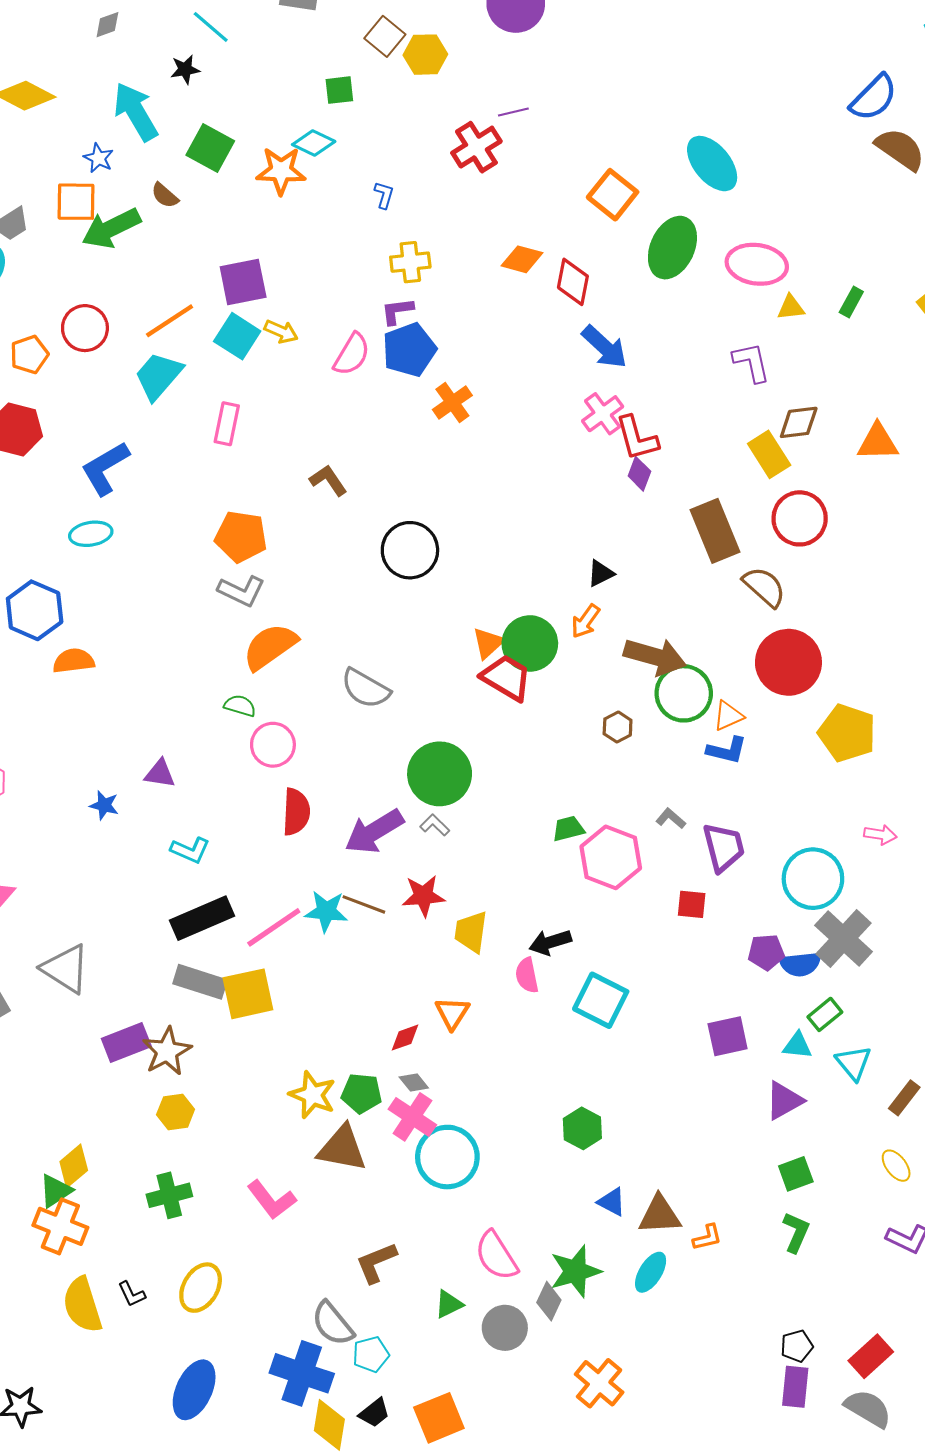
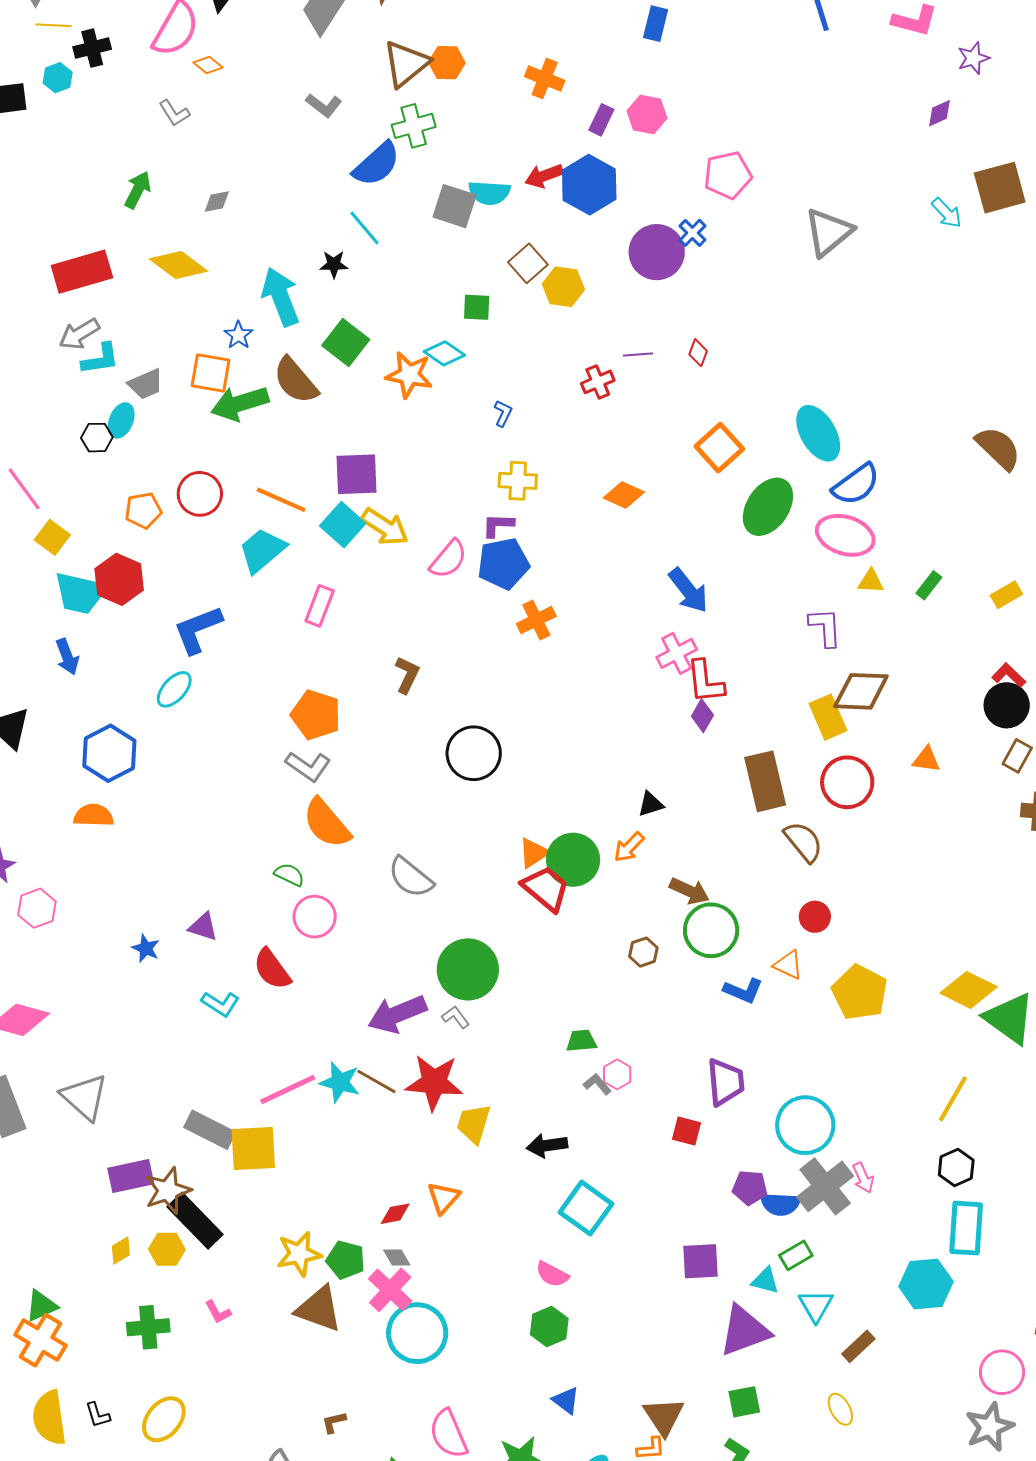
gray diamond: (107, 25) -> (217, 202), moved
blue semicircle: (874, 98) -> (856, 484), moved
red cross: (476, 147) -> (598, 382), size x0.7
brown semicircle: (165, 195) -> (296, 381), size x1.8
red diamond: (573, 282) -> (698, 353), moved, size x0.6
orange line: (170, 321) -> (281, 500), turned 48
yellow arrow: (281, 332) -> (385, 527), size x1.5
brown diamond: (799, 422) -> (861, 691), size x1.4
orange triangle: (878, 442) -> (926, 759), moved, size x0.7
brown L-shape: (328, 480) -> (407, 675), turned 51
cyan ellipse: (91, 534) -> (174, 689), turned -48
orange semicircle: (270, 647) -> (327, 823), turned -104
brown arrow: (655, 656) -> (689, 891), size x0.7
orange semicircle: (74, 661) -> (94, 815), moved
red circle: (788, 662) -> (815, 917), size x0.5
orange triangle: (728, 716) -> (788, 965), moved, turned 40
red semicircle: (296, 812) -> (272, 969), moved, turned 132
gray L-shape: (671, 818) -> (597, 1084), moved
pink arrow: (880, 835) -> (863, 1178), moved, turned 48
pink hexagon: (611, 857) -> (617, 1074), size x0.5
red star: (423, 896) -> (434, 1082), size x1.4
black rectangle: (202, 918) -> (195, 1221), moved, turned 60
pink semicircle: (527, 975) -> (552, 1274), moved, turned -60
yellow star: (312, 1095) -> (299, 1254), turned 30
purple triangle: (784, 1101) -> (744, 1331), size x1.4
yellow diamond: (74, 1166) -> (121, 1250), moved, size x0.7
pink L-shape: (272, 1200) -> (218, 1312), moved, size x0.6
brown triangle: (660, 1215) -> (664, 1416), moved, turned 51
brown L-shape: (376, 1263) -> (334, 1422), size x0.6

